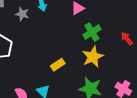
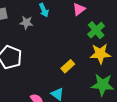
yellow star: (93, 57) -> (100, 54), turned 30

